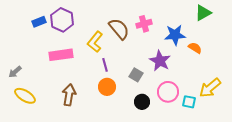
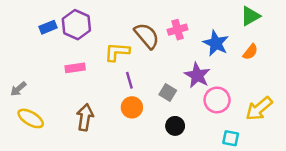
blue star: (175, 35) -> (216, 43), turned 30
yellow L-shape: (95, 42) -> (117, 52), turned 55
orange semicircle: (195, 48) -> (250, 52), moved, turned 96
pink rectangle: (61, 55) -> (75, 68), size x0.7
pink circle: (168, 92) -> (217, 100), moved
cyan square: (189, 102) -> (231, 138), moved

